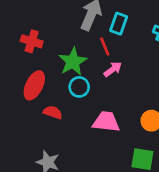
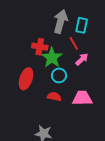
red cross: (32, 41) -> (40, 47), moved
red semicircle: (53, 112) -> (54, 97), moved

